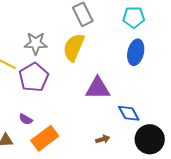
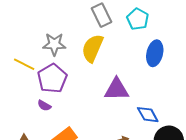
cyan pentagon: (134, 17) -> (138, 19), moved, turned 30
purple semicircle: (26, 119) -> (44, 106), moved

